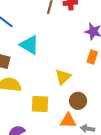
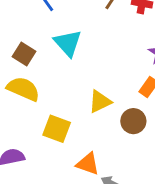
brown circle: (78, 101) -> (133, 121), moved

